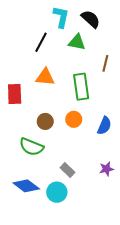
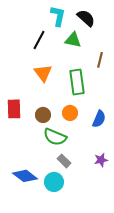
orange triangle: (45, 77) -> (43, 73), turned 48
red rectangle: (15, 94) -> (14, 109), moved
green semicircle: (31, 147) -> (55, 137), moved

